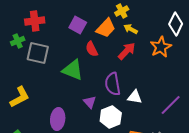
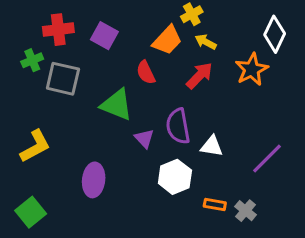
purple square: (78, 25) -> (104, 36), moved
purple triangle: (90, 102) -> (144, 138), moved

